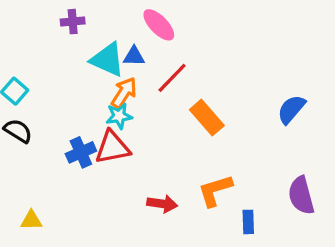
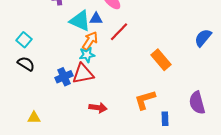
blue semicircle: (291, 109) -> (203, 38), moved
orange rectangle: (207, 118) -> (161, 60), moved
red arrow: (162, 204) -> (98, 108), moved

